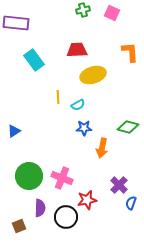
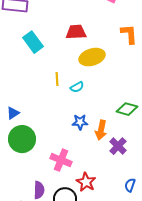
blue star: (84, 128) -> (80, 122), moved
green circle: (29, 176) -> (22, 139), moved
purple cross: (119, 185) -> (118, 146), moved
red star: (87, 200) -> (86, 182), turned -30

